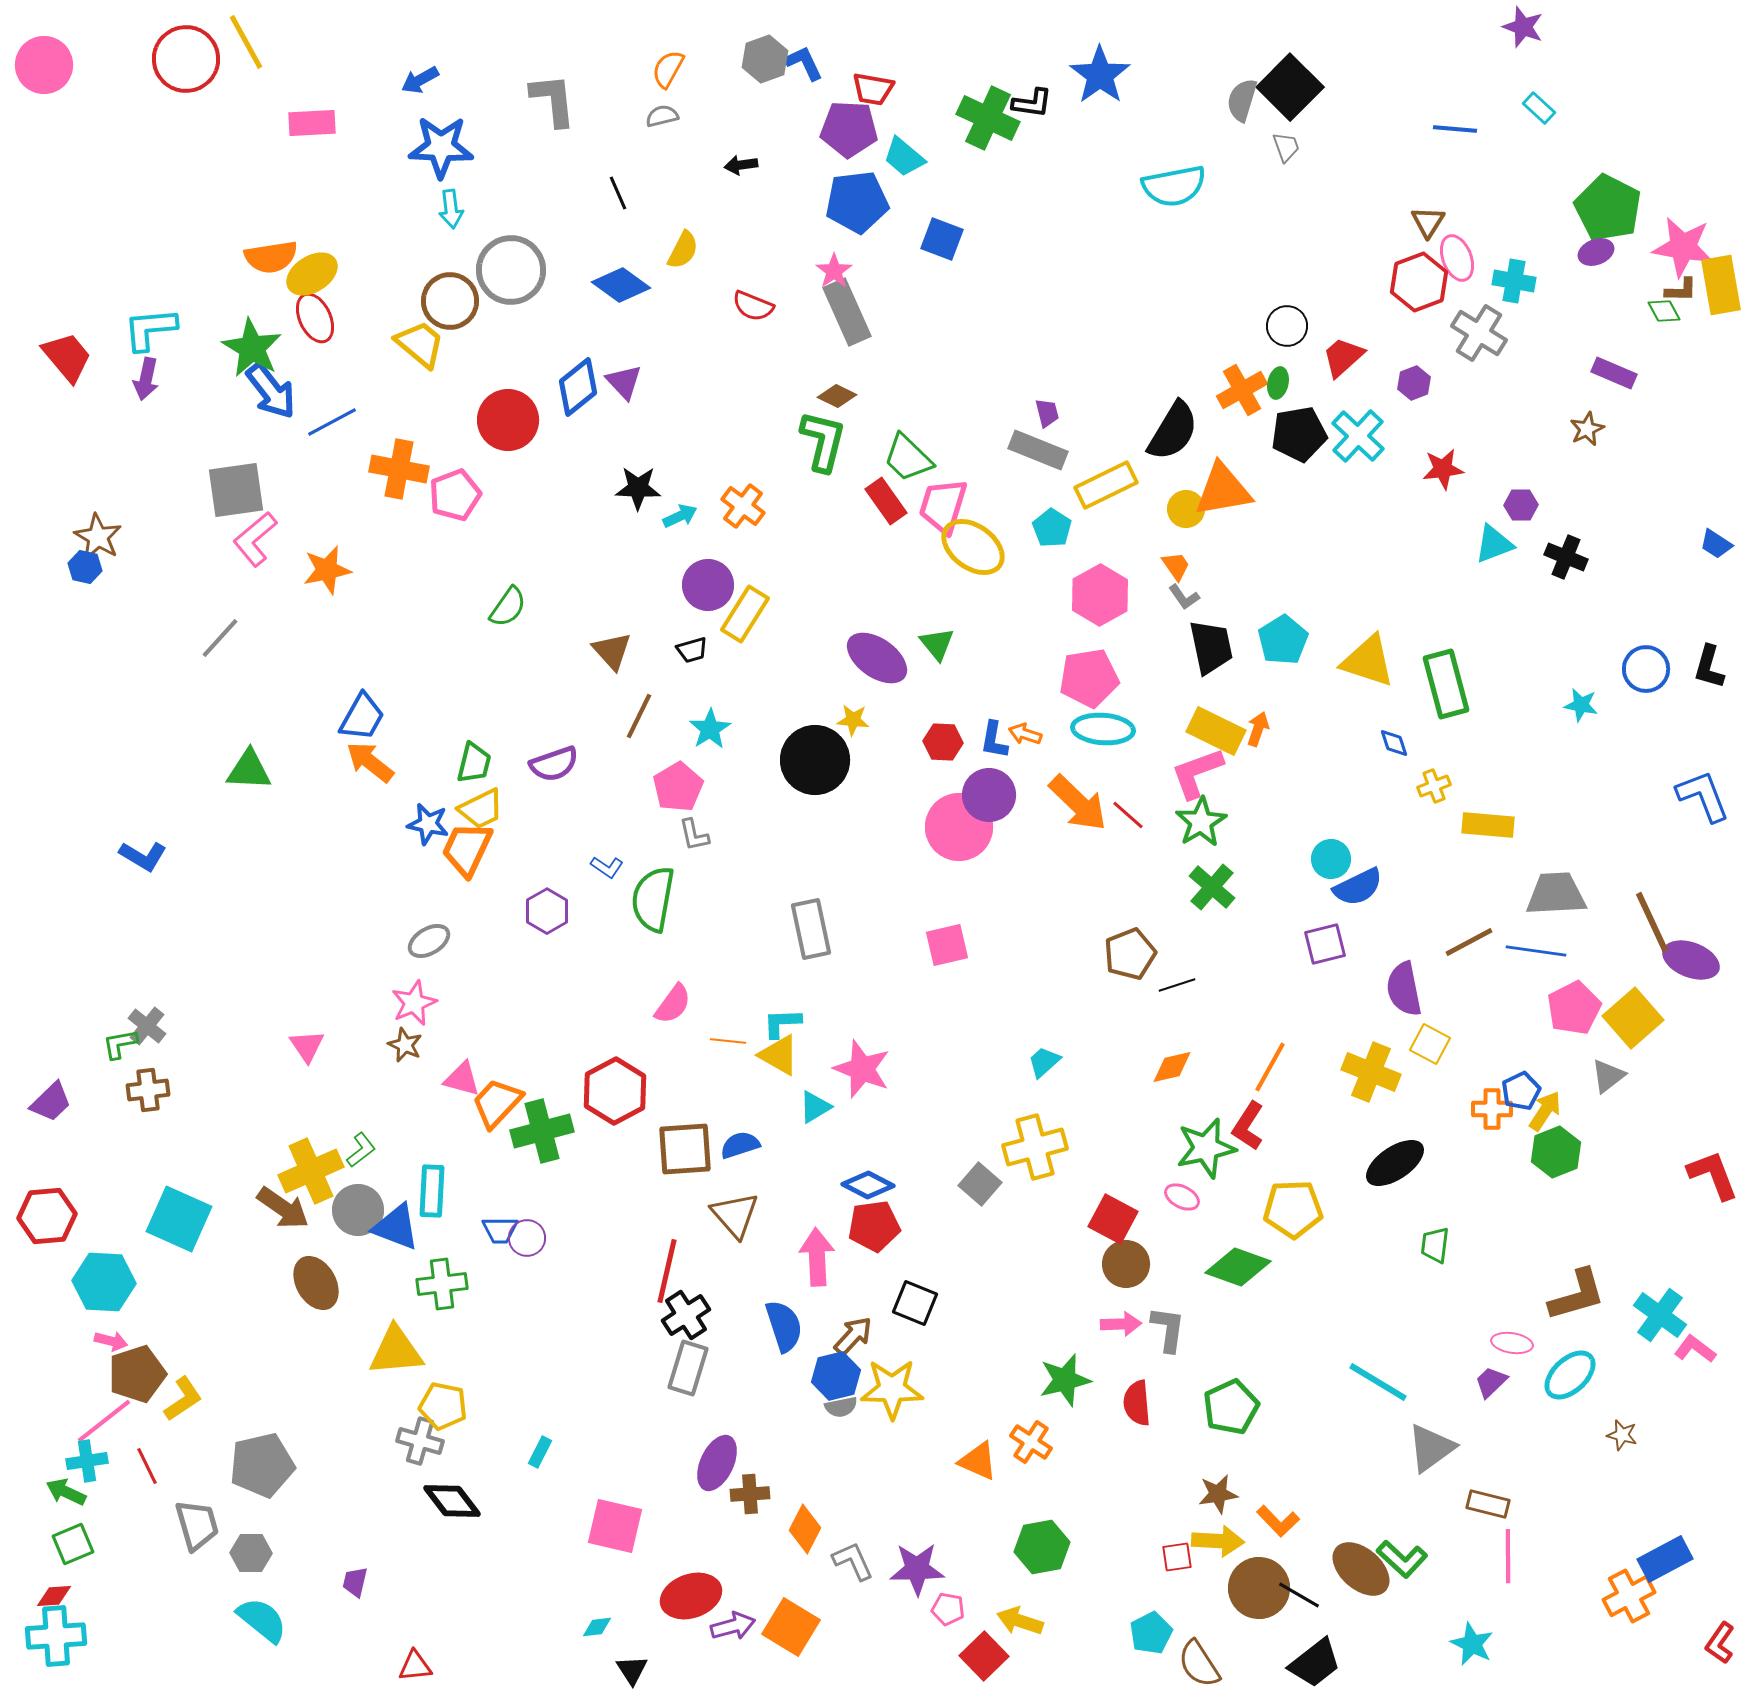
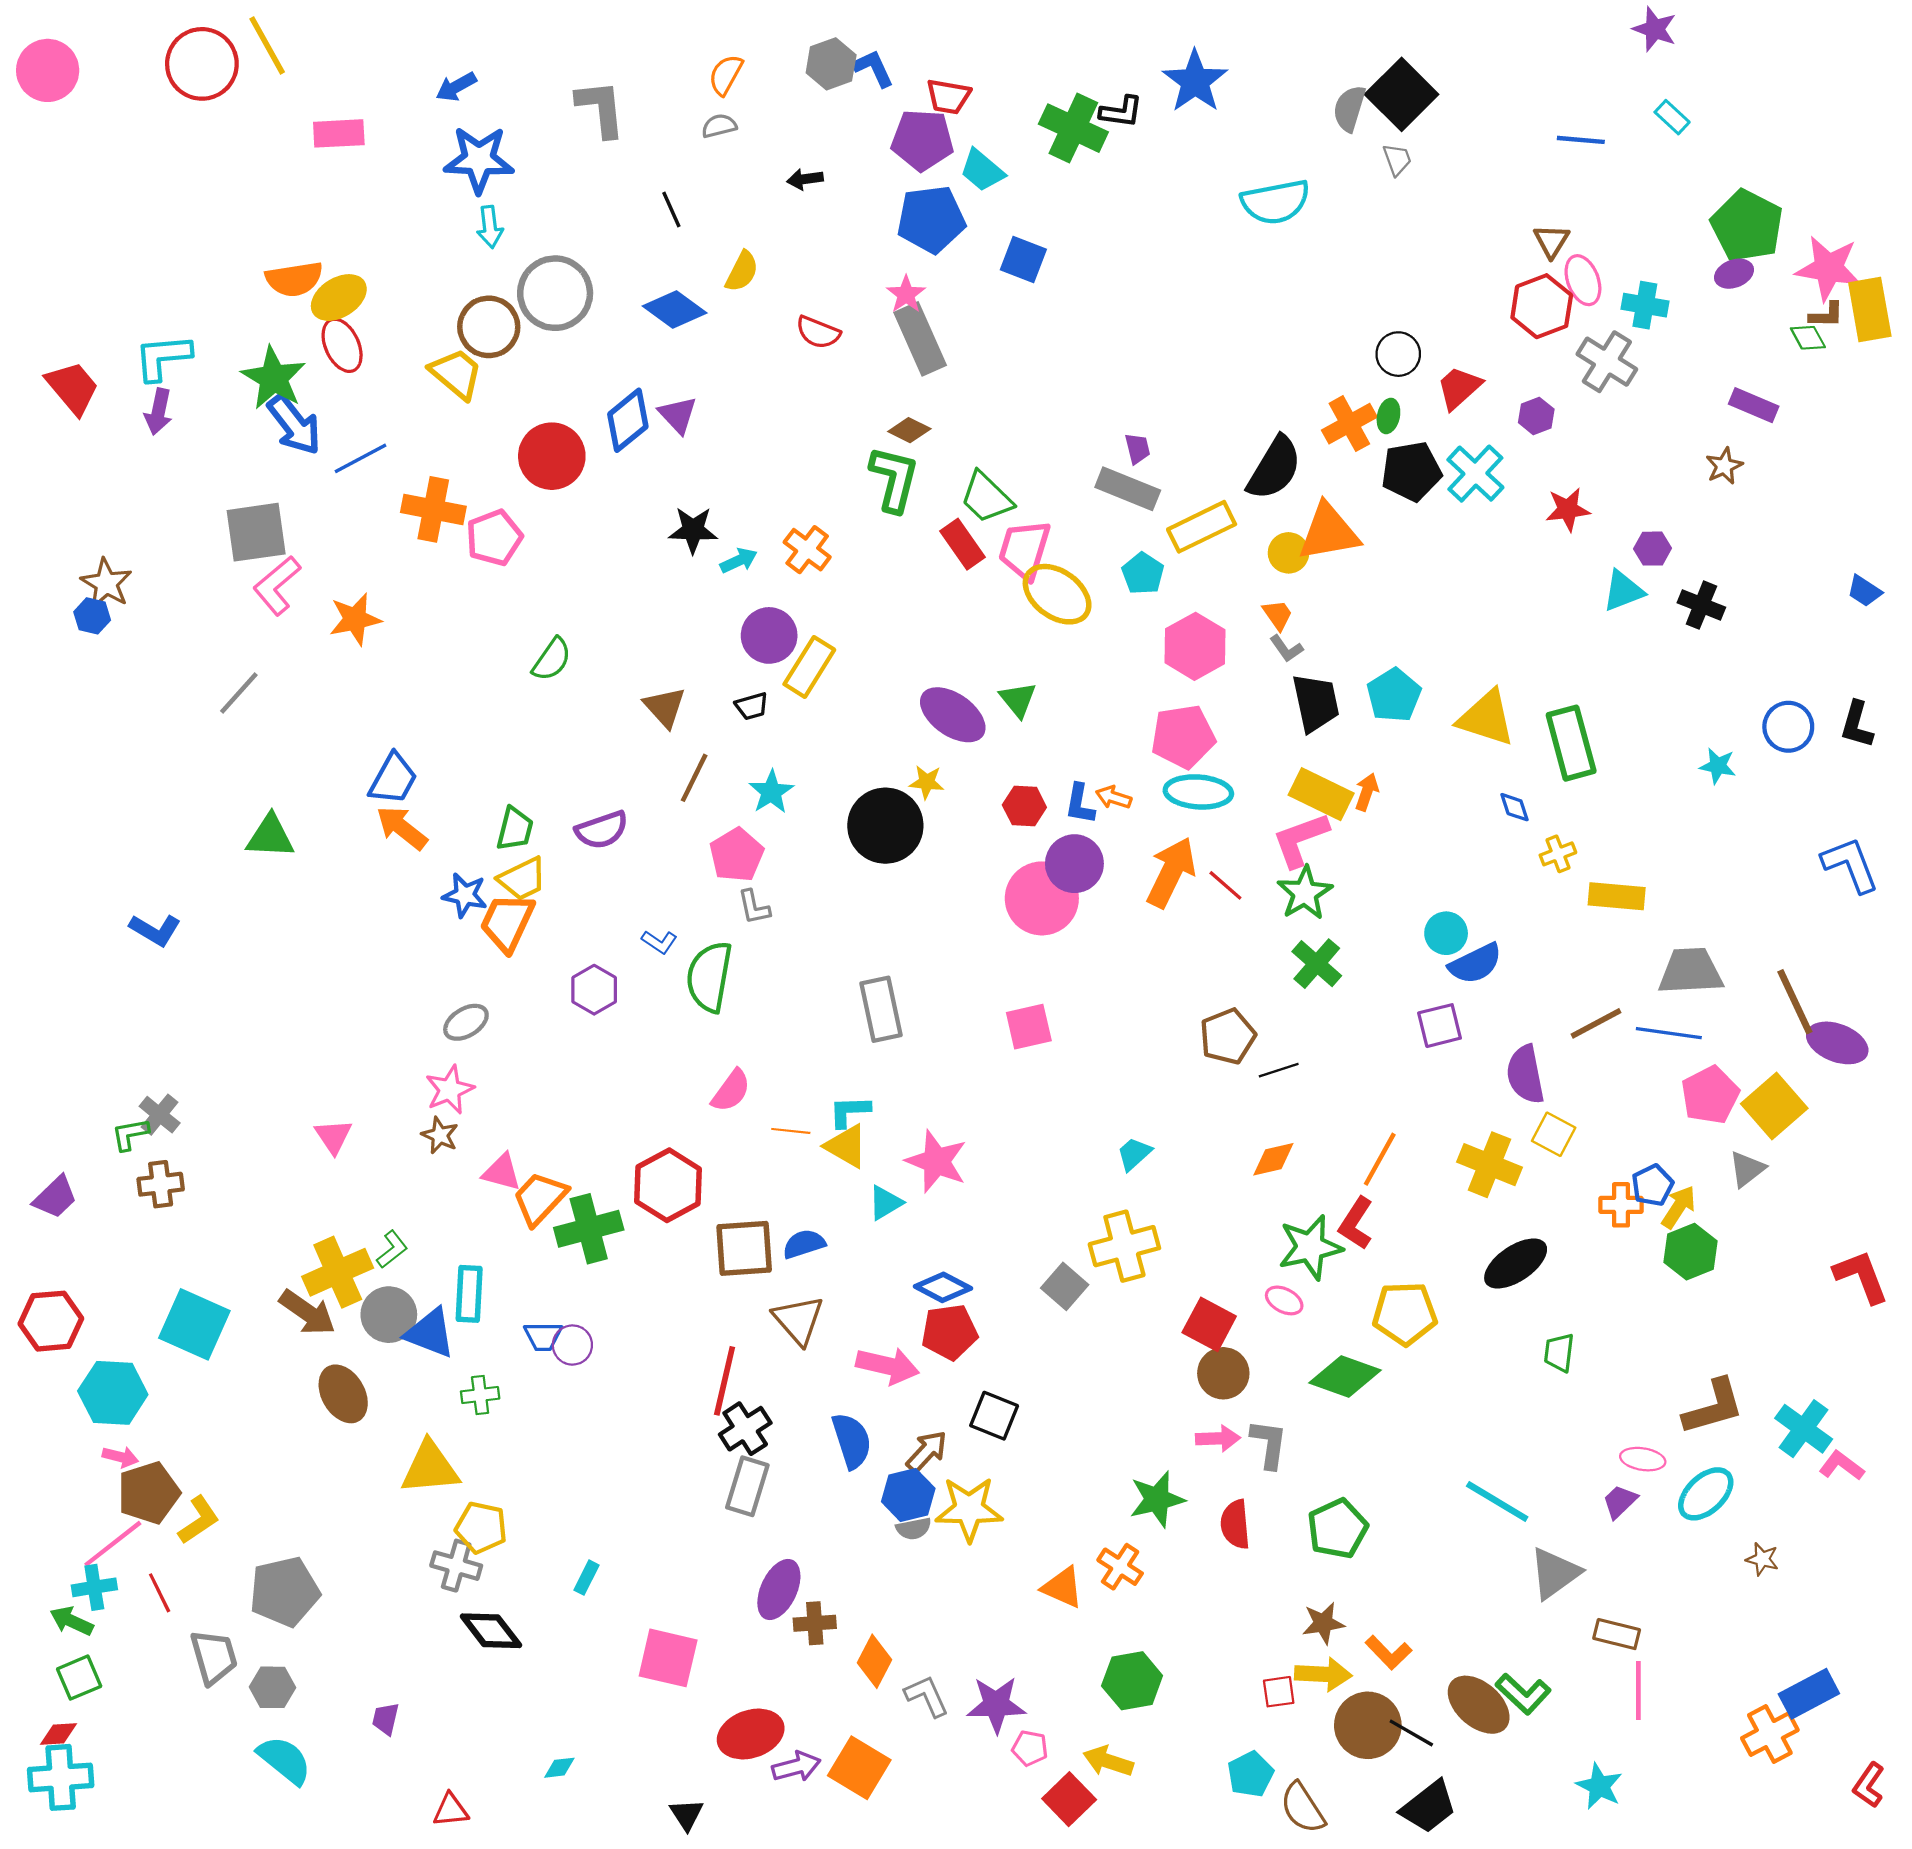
orange arrow: (1078, 803) -> (1171, 872), turned -108
pink arrow: (817, 1257) -> (888, 1366), turned 106
green cross: (442, 1284) -> (480, 1395), size x0.7
cyan diamond: (597, 1627) -> (559, 1768), moved

